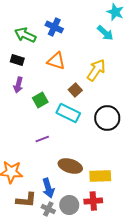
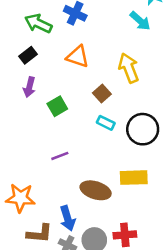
black rectangle: (17, 60) -> (28, 55), turned -56
yellow arrow: (96, 70) -> (129, 68), turned -55
cyan rectangle: (68, 113) -> (106, 123), moved, size x0.6
yellow rectangle: (100, 176) -> (134, 178), moved

